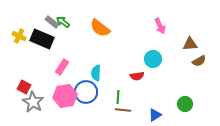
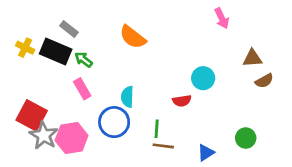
green arrow: (63, 22) -> (84, 60), moved
pink arrow: (160, 26) -> (222, 18), moved
pink rectangle: (62, 67) -> (82, 89), turned -63
red square: (24, 87) -> (32, 115), size x1.6
pink hexagon: (65, 96) -> (72, 138), moved

